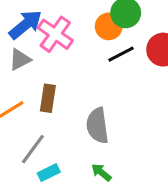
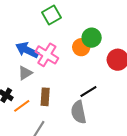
blue arrow: (25, 25) -> (27, 50), turned -110
black line: (121, 54) -> (88, 92), moved

